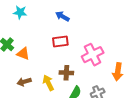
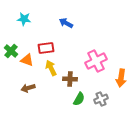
red rectangle: (60, 42) -> (46, 48), moved
yellow arrow: (48, 83) -> (51, 68), moved

